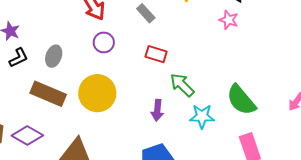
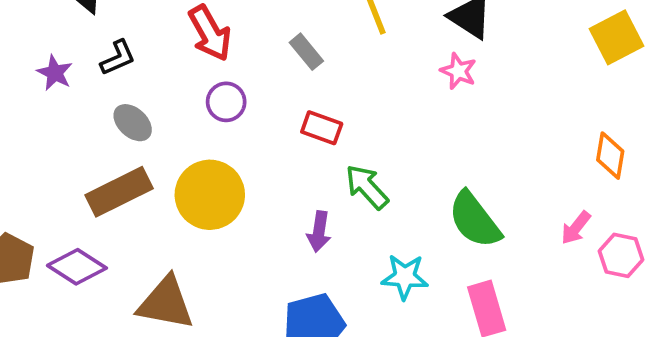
gray ellipse: (54, 56) -> (133, 123), turned -70
black L-shape: (19, 58) -> (118, 58), moved
brown rectangle: (48, 94) -> (119, 192), turned -52
cyan star: (202, 116) -> (405, 277), moved

